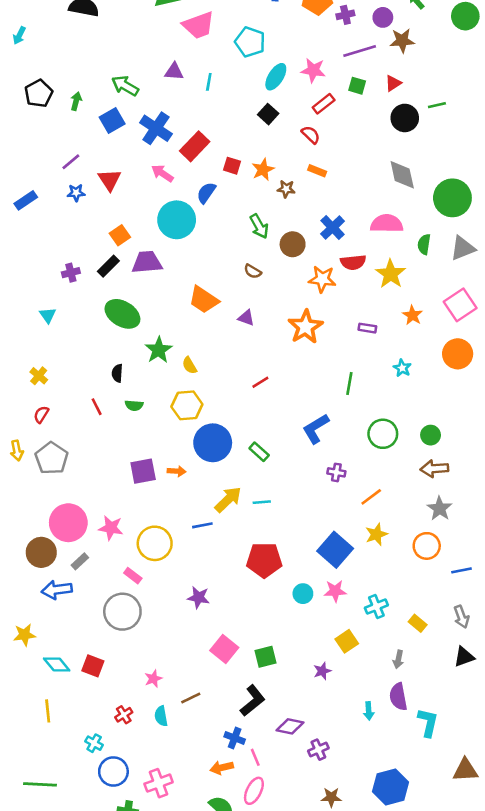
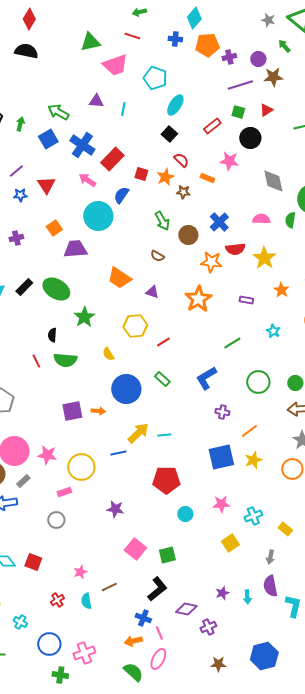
pink star: (313, 70) -> (229, 161), moved
black circle: (405, 118) -> (250, 138), moved
red semicircle: (311, 135) -> (181, 160), moved
pink semicircle: (387, 224) -> (261, 219), size x0.7
green semicircle: (424, 244) -> (290, 220), moved
black rectangle: (108, 266) -> (24, 287), moved
purple cross: (71, 273) -> (16, 238), moved
yellow semicircle: (189, 365) -> (108, 354), moved
green line: (349, 383) -> (232, 343), turned 48
green semicircle: (134, 405) -> (65, 360), size x1.6
yellow hexagon: (187, 405) -> (135, 326), moved
green rectangle: (259, 452) -> (162, 379), moved
blue square: (335, 550) -> (221, 457), moved, turned 36
pink rectangle: (133, 576) -> (64, 492), turned -56
cyan circle: (303, 594) -> (185, 514), moved
gray circle: (122, 612) -> (56, 520), size x0.6
purple star: (322, 671) -> (222, 593), moved
cyan cross: (94, 743) -> (20, 622), moved

